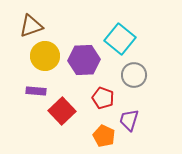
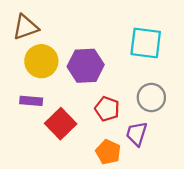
cyan square: (120, 39) -> (146, 43), moved, turned -32
gray circle: (134, 75) -> (151, 97), moved

